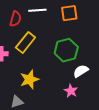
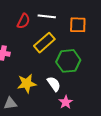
yellow rectangle: (25, 43) -> (44, 43), moved
white semicircle: (81, 71) -> (54, 84), moved, turned 77

